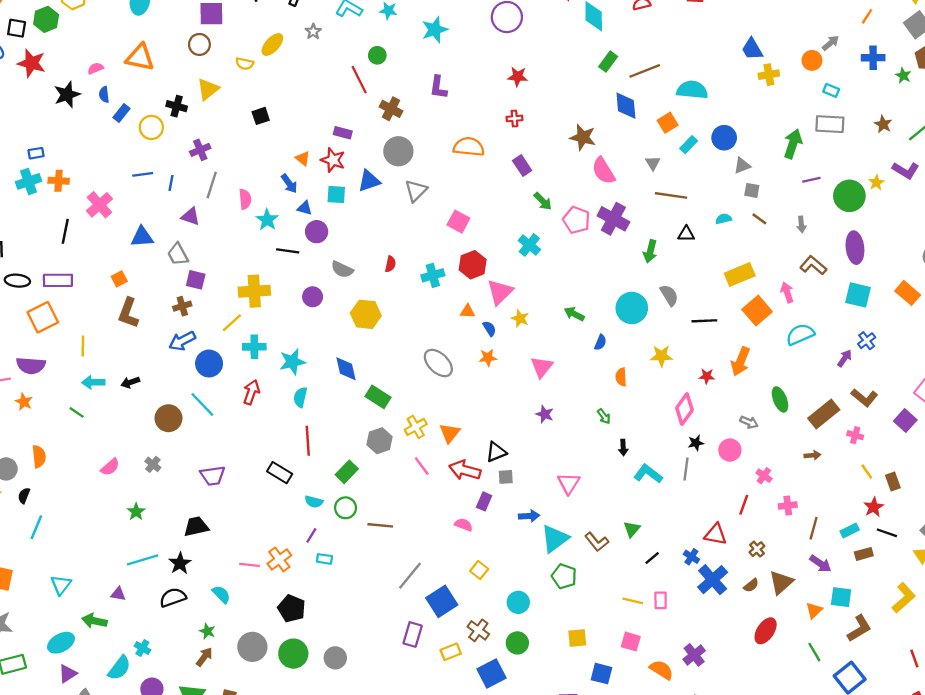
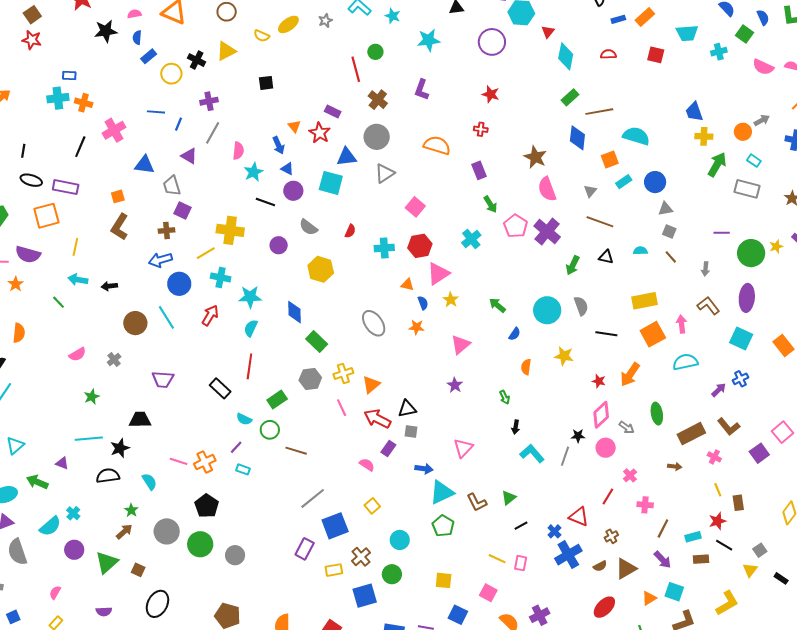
green arrow: (793, 144) -> (717, 164), moved
cyan square: (336, 195) -> (331, 183), moved, size x1.4
pink diamond: (684, 409) -> (601, 415), moved

